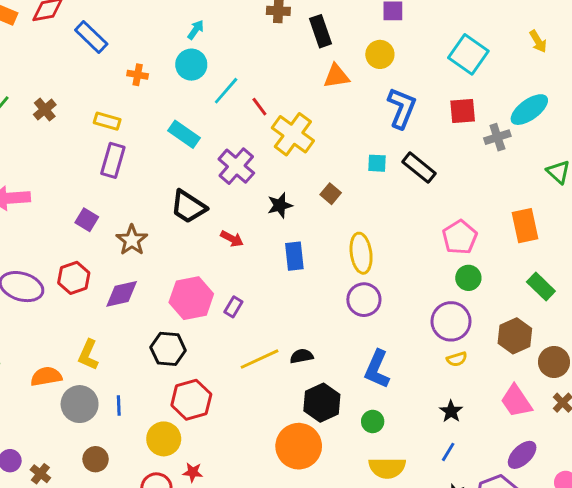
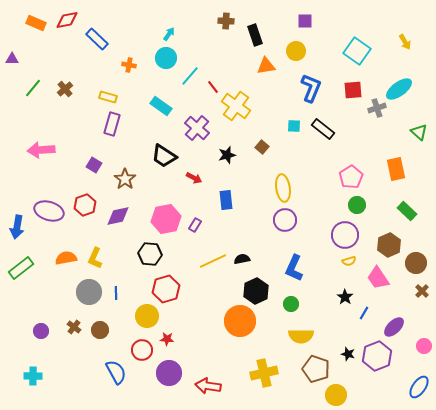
blue rectangle: (294, 256) -> (226, 200), moved
orange semicircle: (46, 377) -> (66, 258), moved
pink trapezoid: (516, 401) -> (378, 278), moved
blue line: (448, 452) -> (364, 313), moved
brown cross: (40, 474) -> (74, 327), moved

